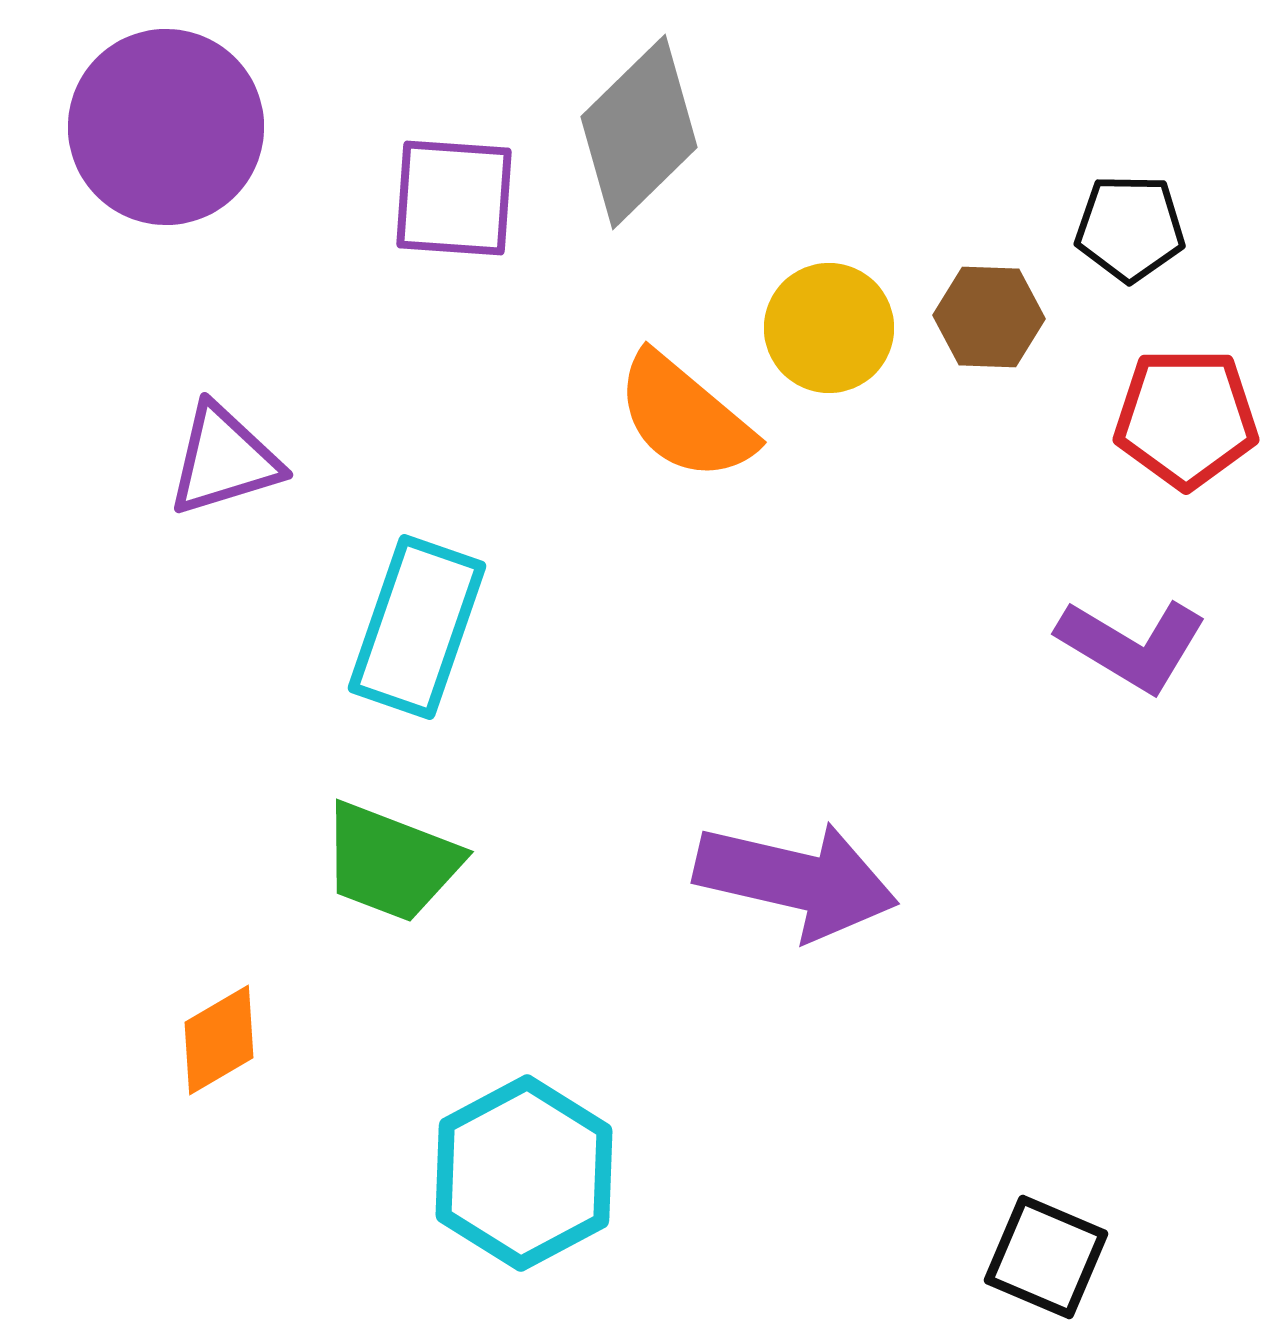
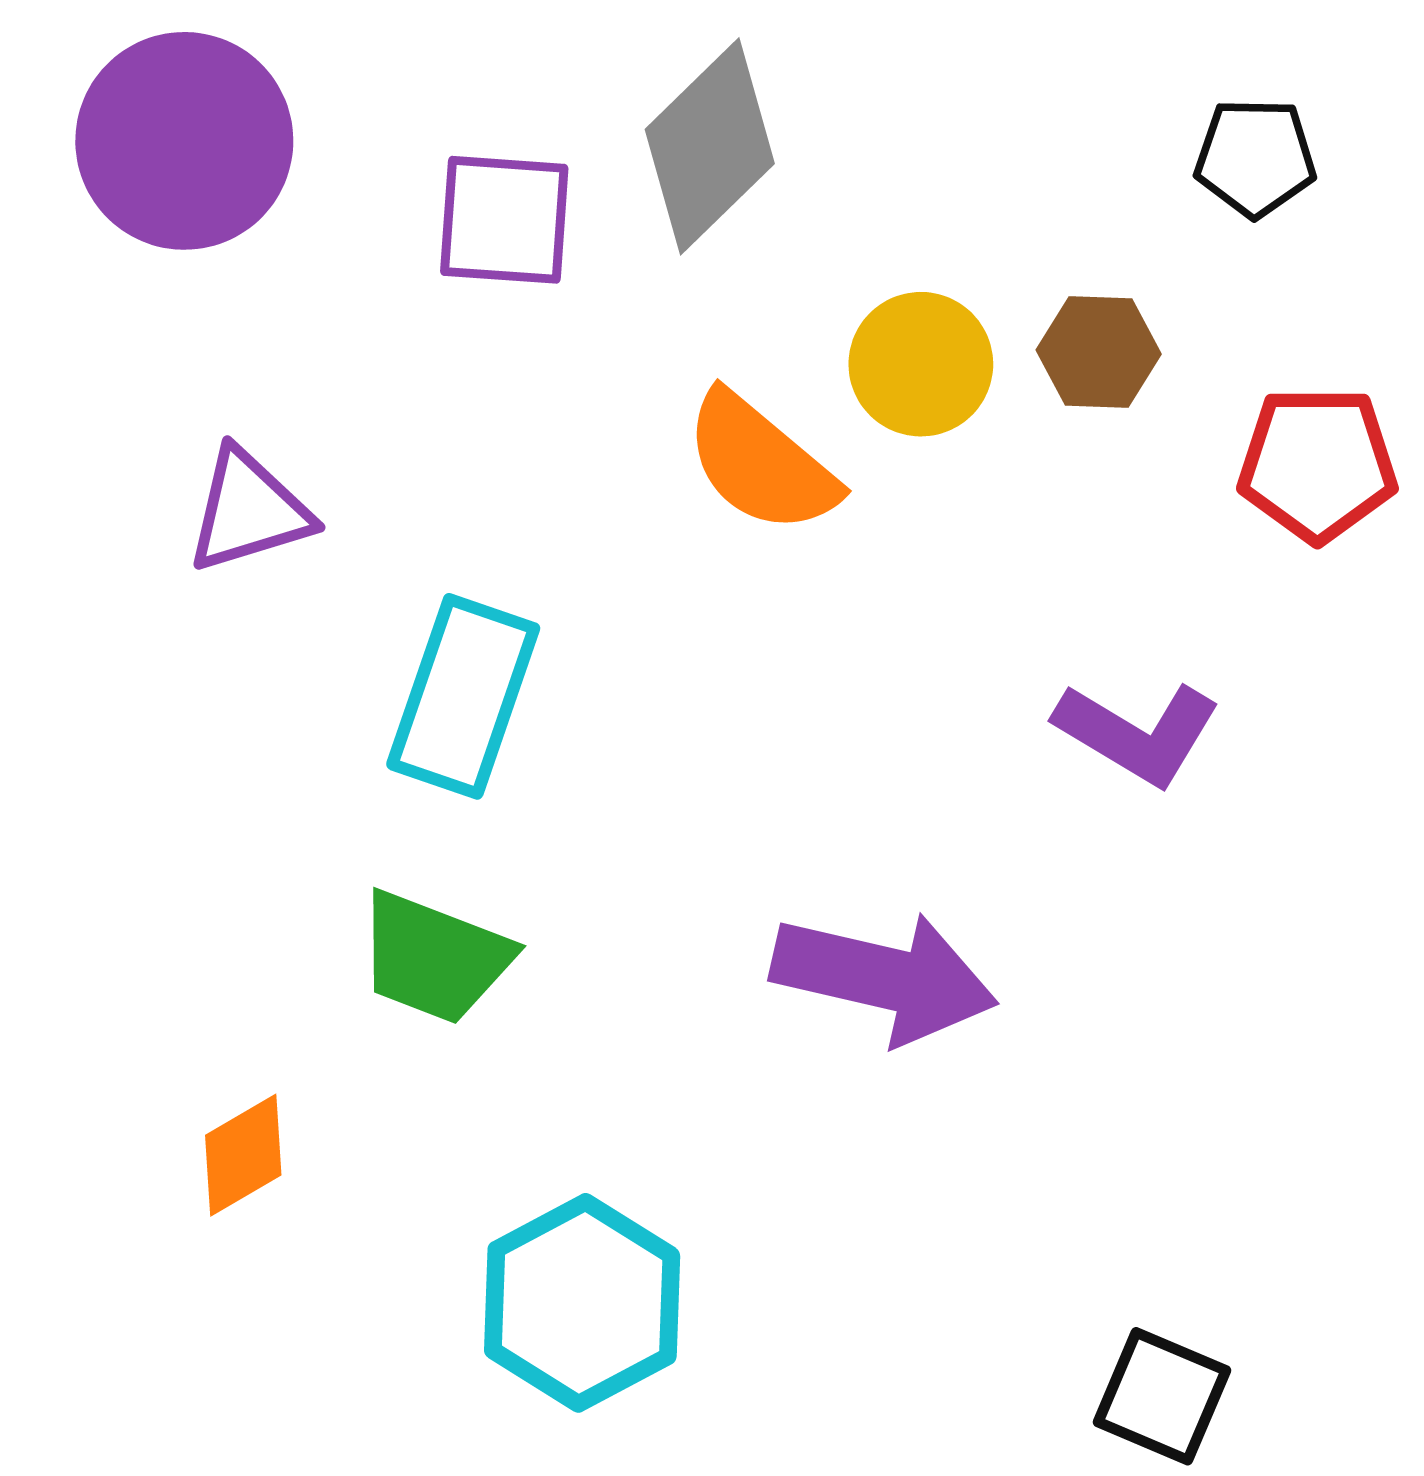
black pentagon: (1130, 228) -> (1255, 158), moved
purple L-shape: (1132, 645) -> (1137, 733), moved

